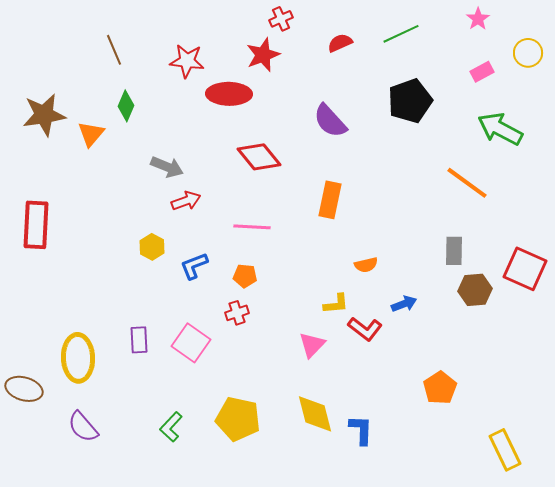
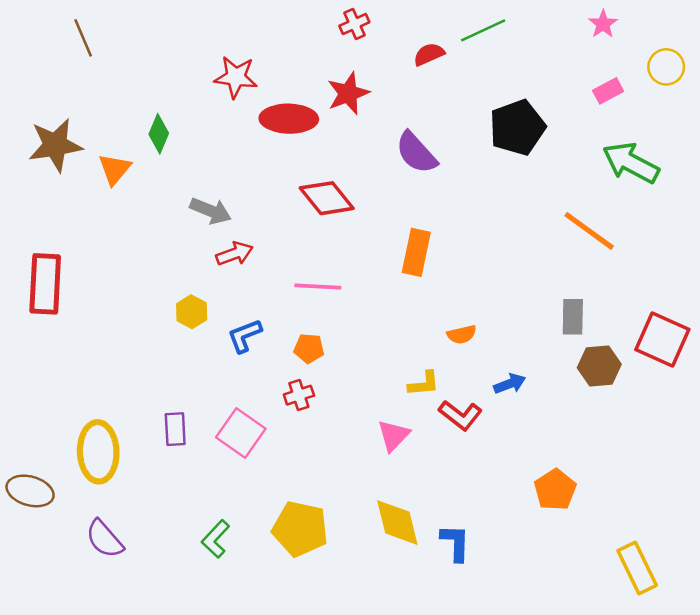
green line: (401, 34) -> (483, 30), moved
brown line: (114, 50) -> (83, 38), moved
red star: (263, 55) -> (348, 93), moved

